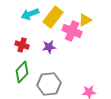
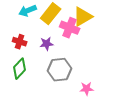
yellow triangle: (85, 20) -> (83, 17), size x1.5
gray hexagon: (49, 84) -> (60, 70), moved

